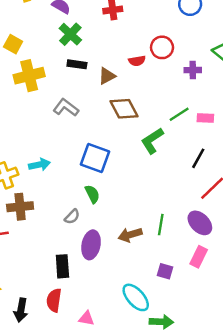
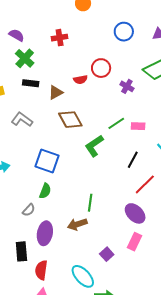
purple cross: (193, 70) -> (127, 86), turned 32
green semicircle: (92, 194) -> (45, 191), turned 49
green line: (161, 225) -> (90, 203), moved
purple square: (165, 271) -> (107, 254), turned 32
red semicircle: (54, 300) -> (41, 270), moved

